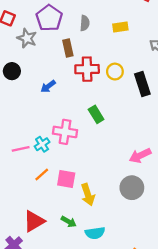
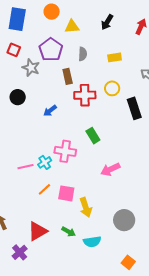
yellow circle: (115, 72) -> (112, 88), moved
pink arrow: (140, 156) -> (110, 169), moved
gray circle: (132, 188) -> (124, 220), moved

